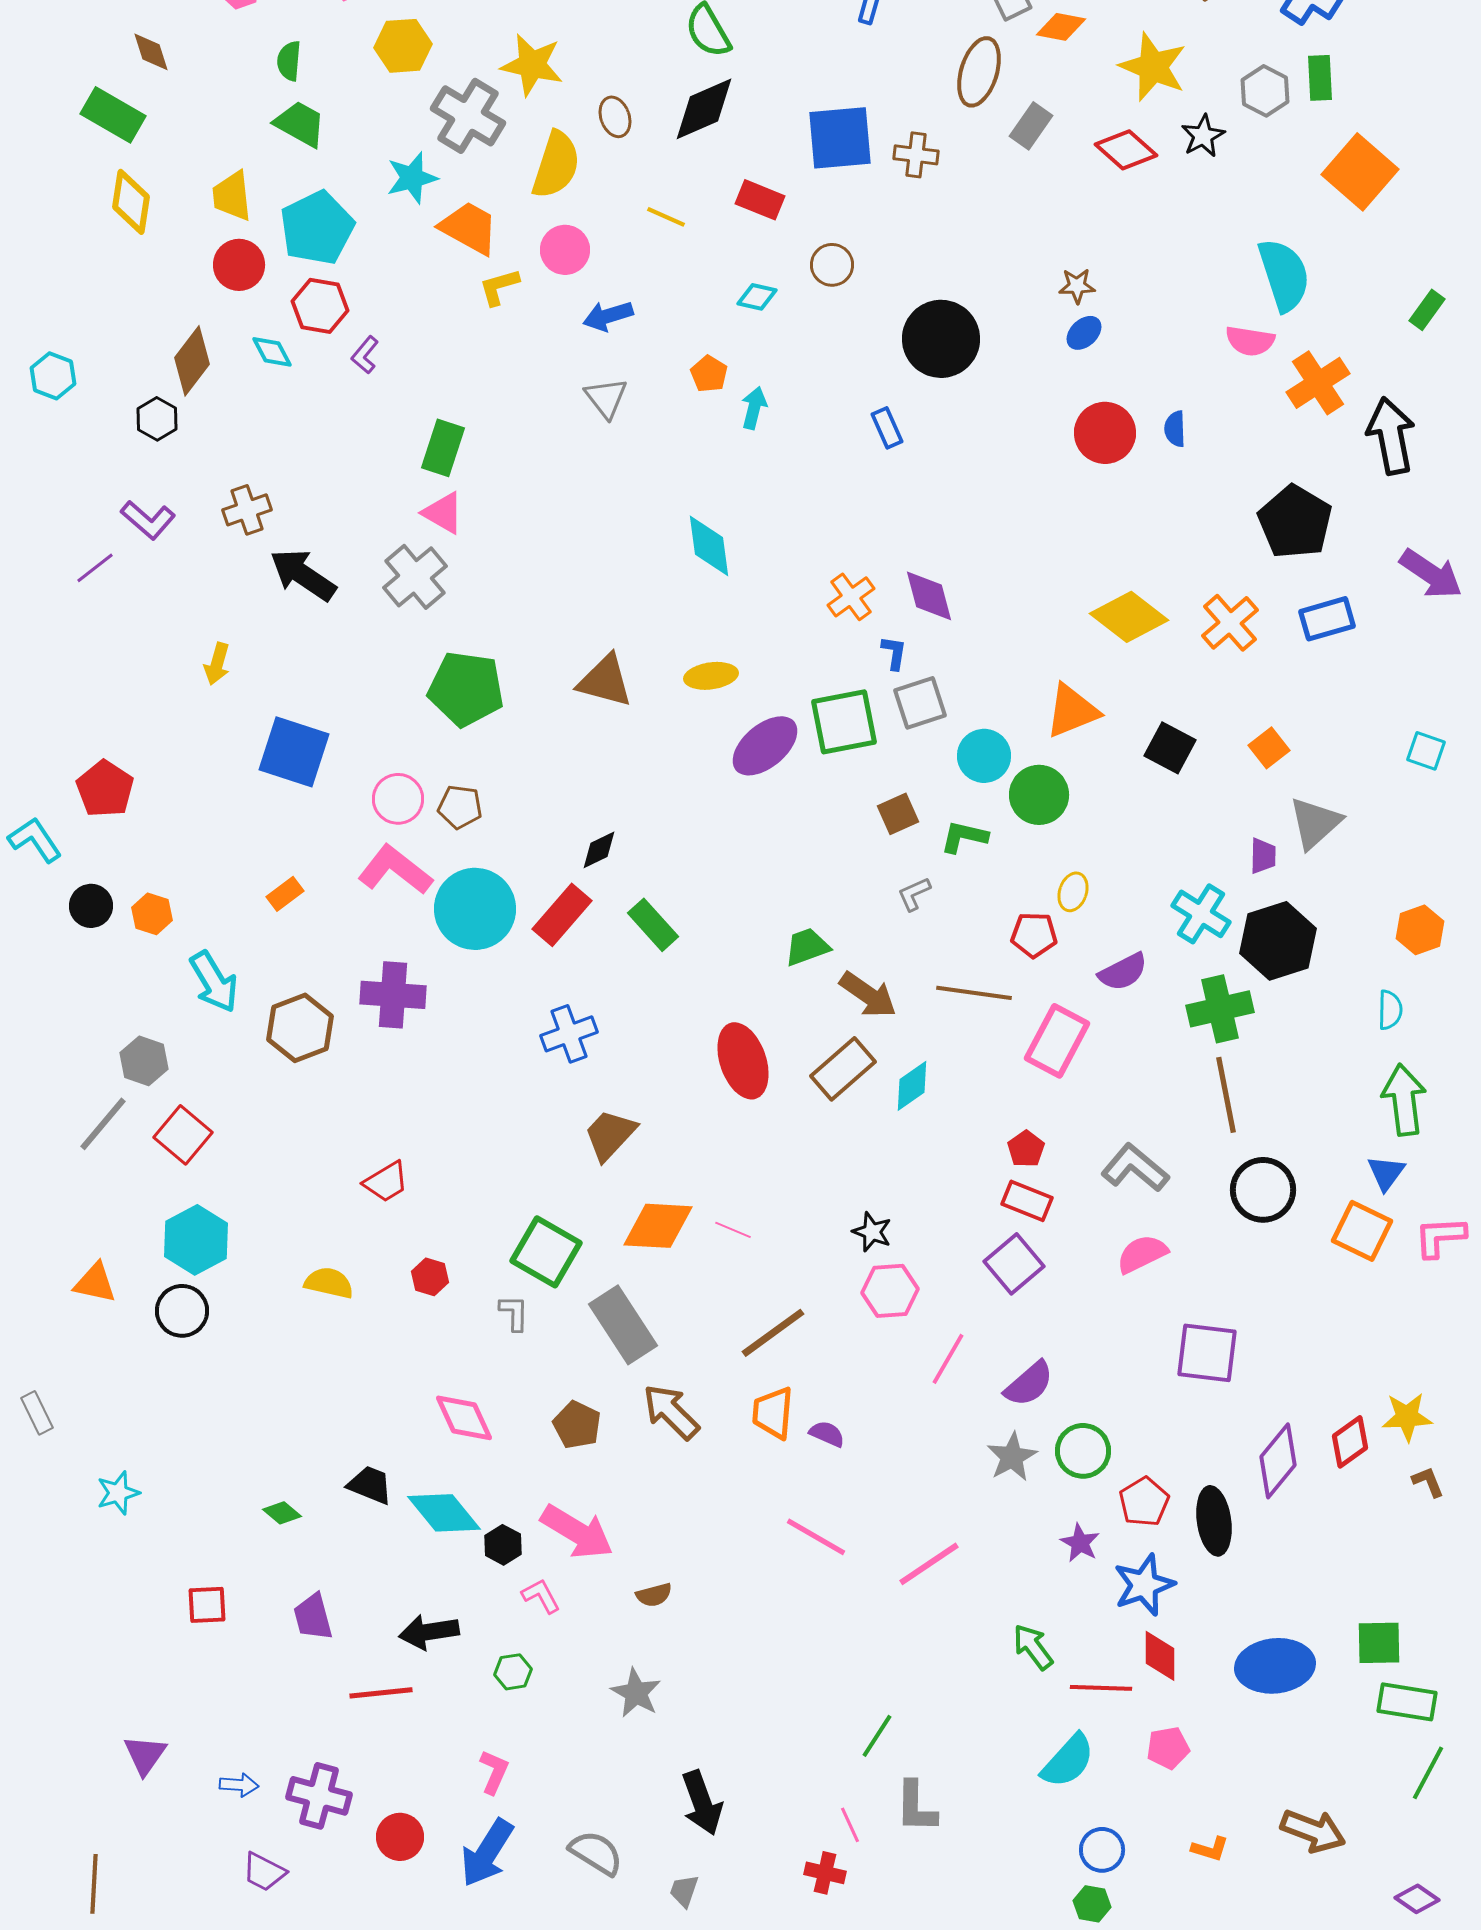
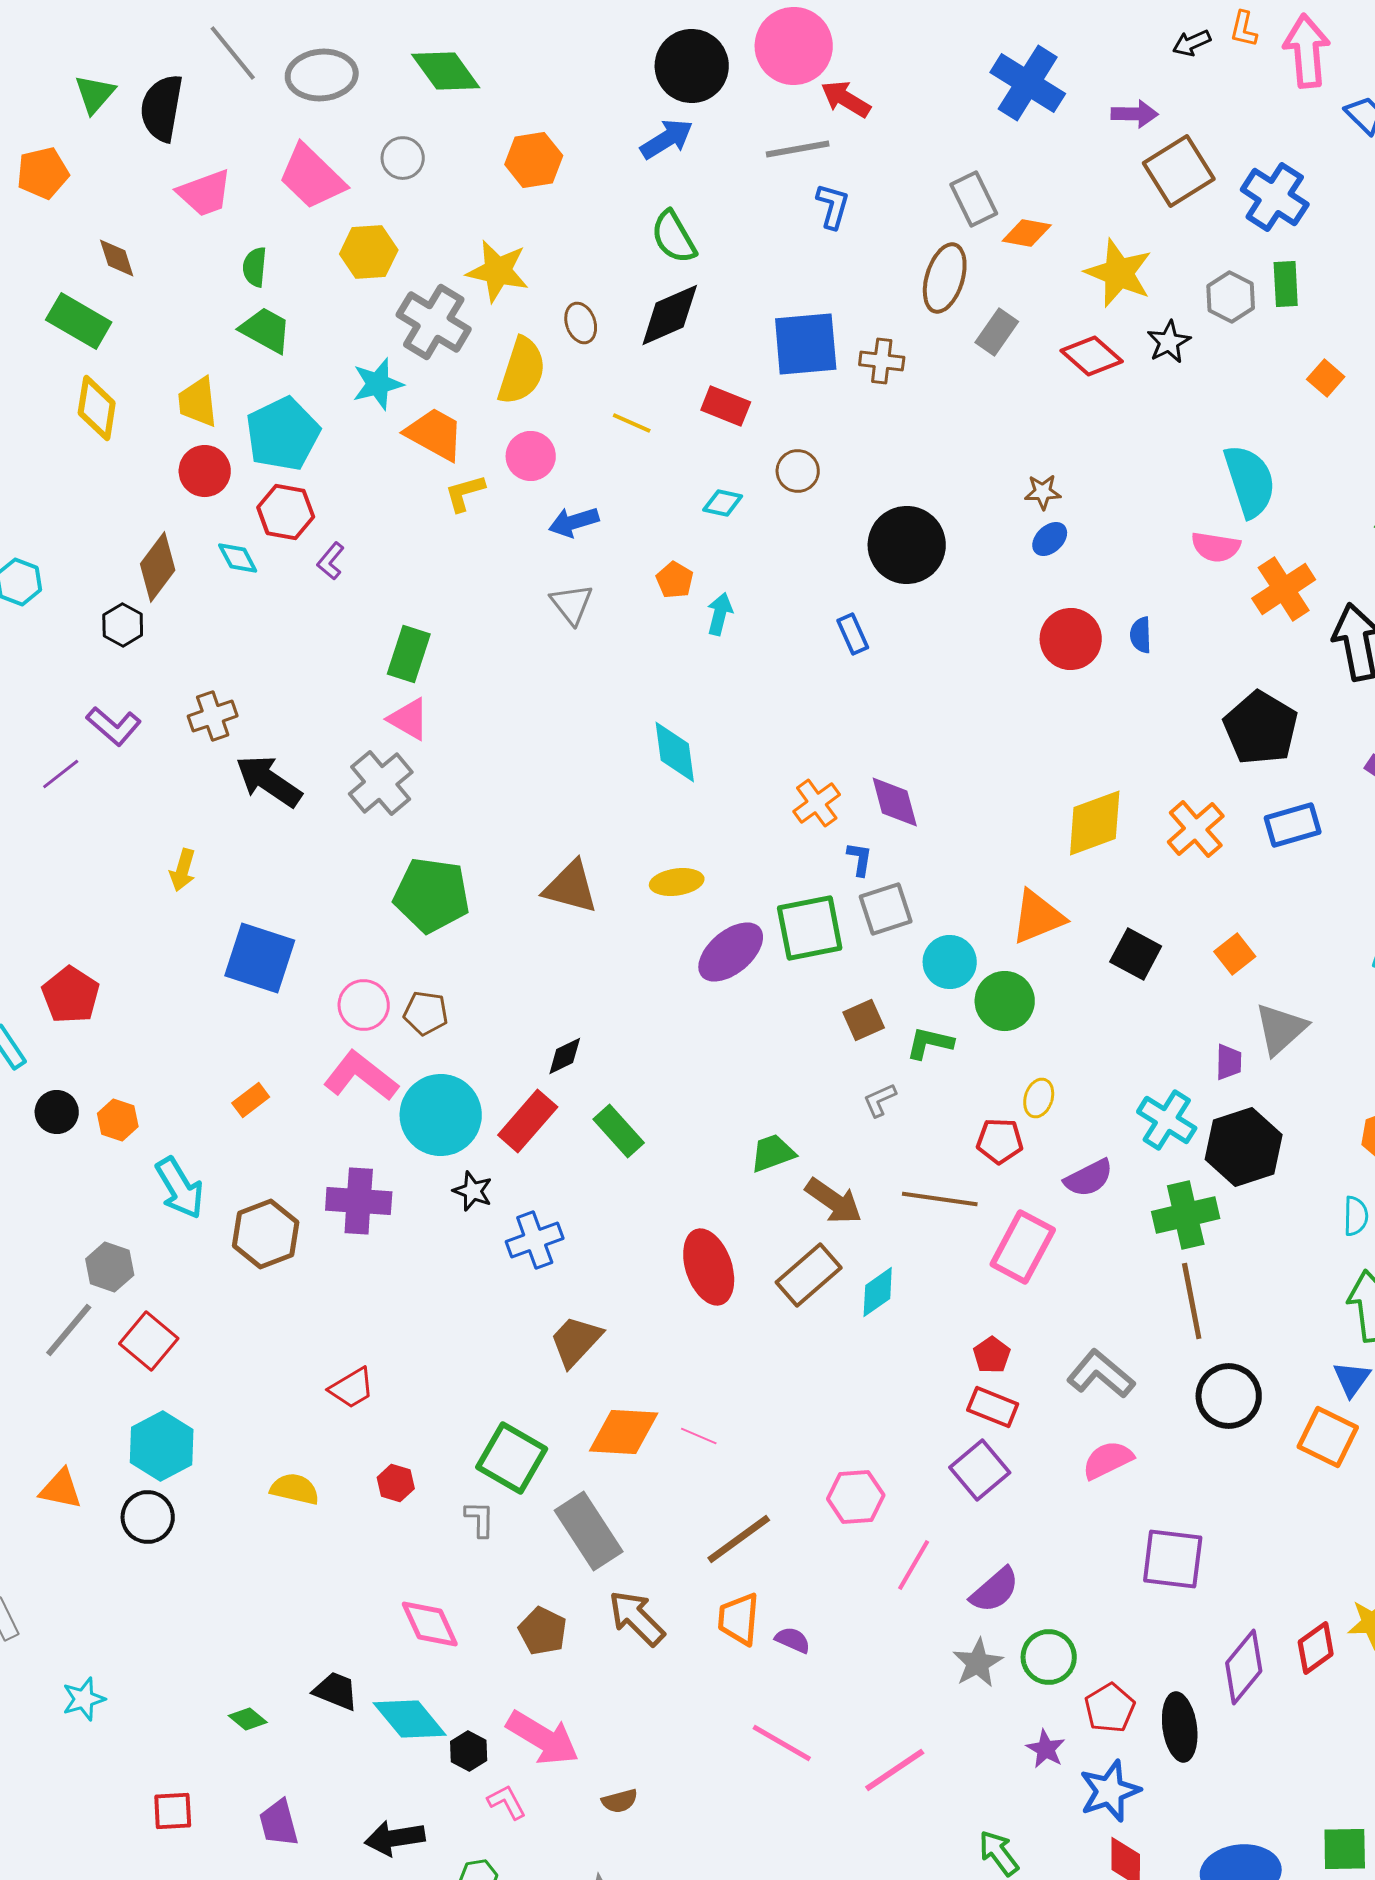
orange square: (1360, 172) -> (1326, 378), size x0.5
yellow diamond: (1129, 617) -> (1095, 823), turned -58
black star: (872, 1232) -> (473, 1191), moved

